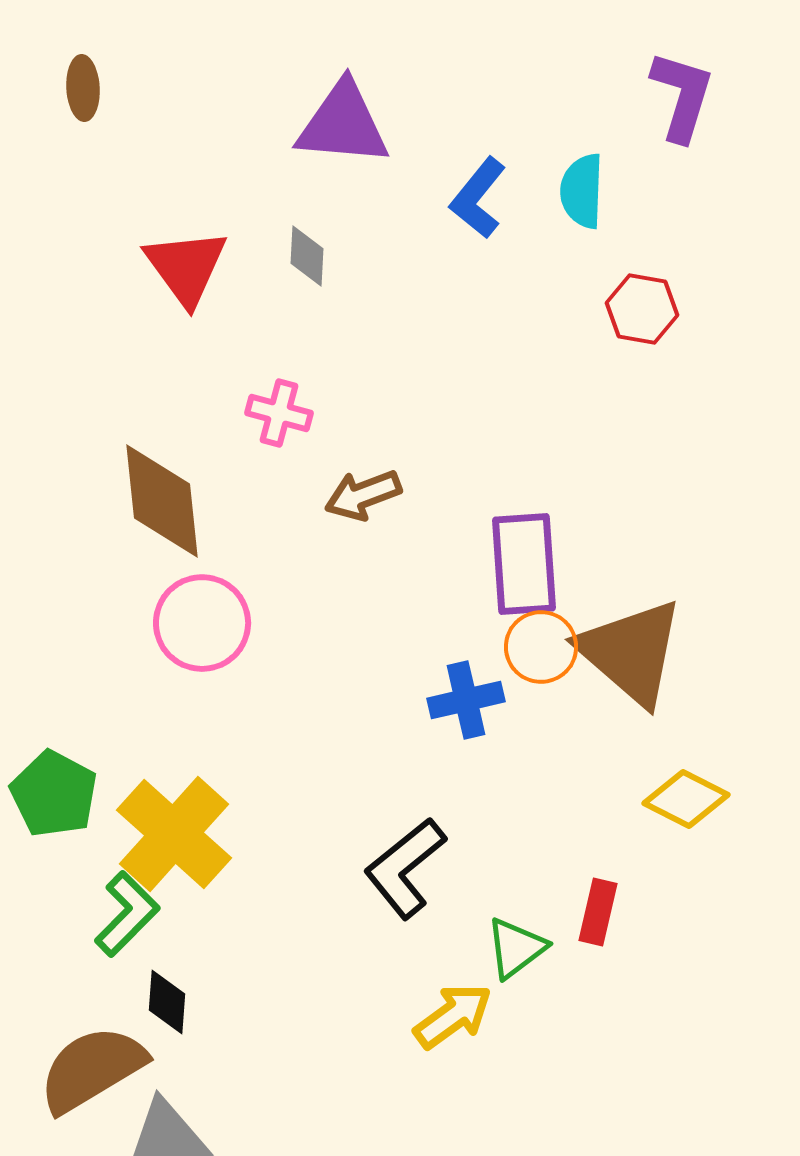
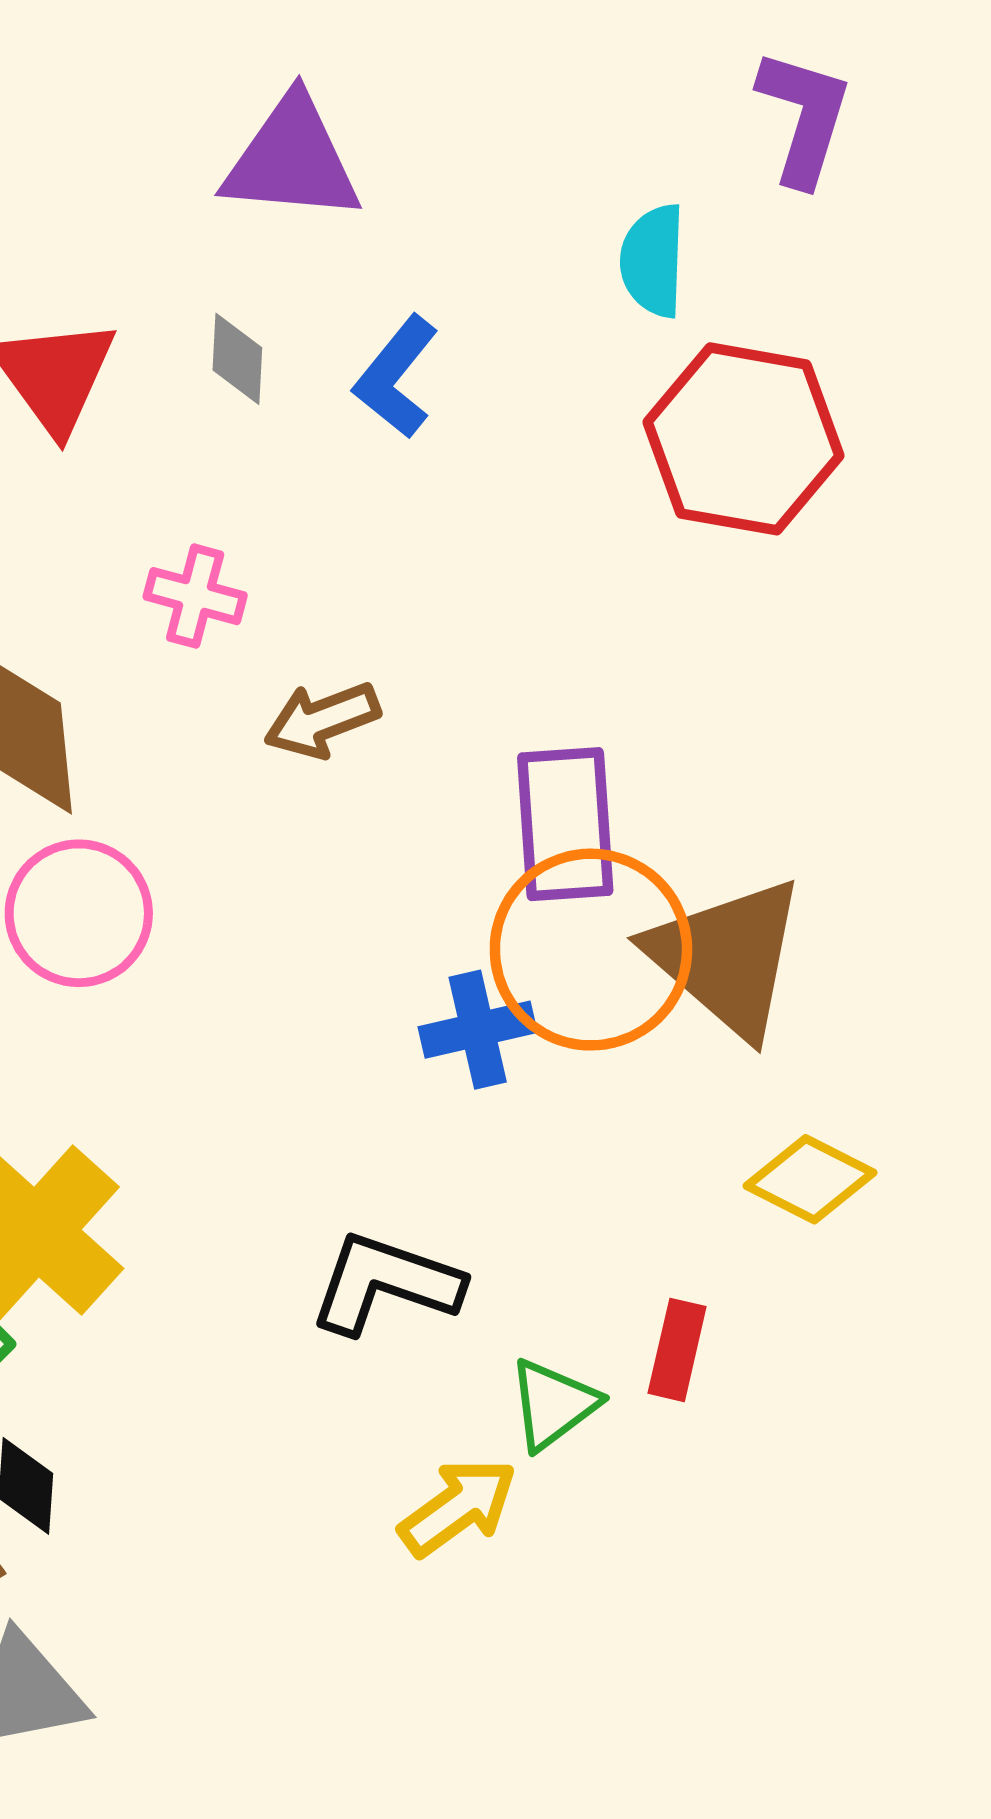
blue L-shape: (478, 198) -> (396, 377), moved
red hexagon: (642, 309) -> (744, 439), size x1.8
orange circle: (541, 647) -> (591, 950), size x1.8
black L-shape: (405, 868) -> (385, 1283), turned 58

